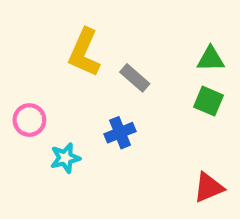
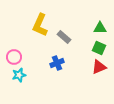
cyan star: (65, 158) -> (19, 75), moved
red triangle: (208, 187) -> (99, 67), moved

